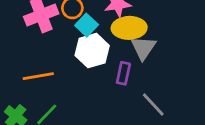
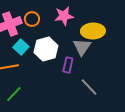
cyan square: (87, 25) -> (21, 47), moved
yellow ellipse: (129, 28) -> (93, 31), moved

